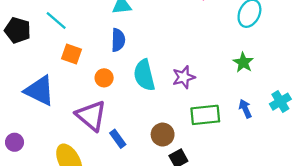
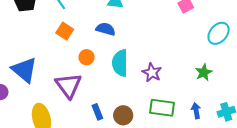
blue semicircle: (118, 40) -> (106, 29), turned -90
purple star: (184, 77) -> (152, 73), turned 30
blue triangle: (40, 91) -> (24, 70), moved
blue rectangle: (118, 139) -> (97, 112), moved

